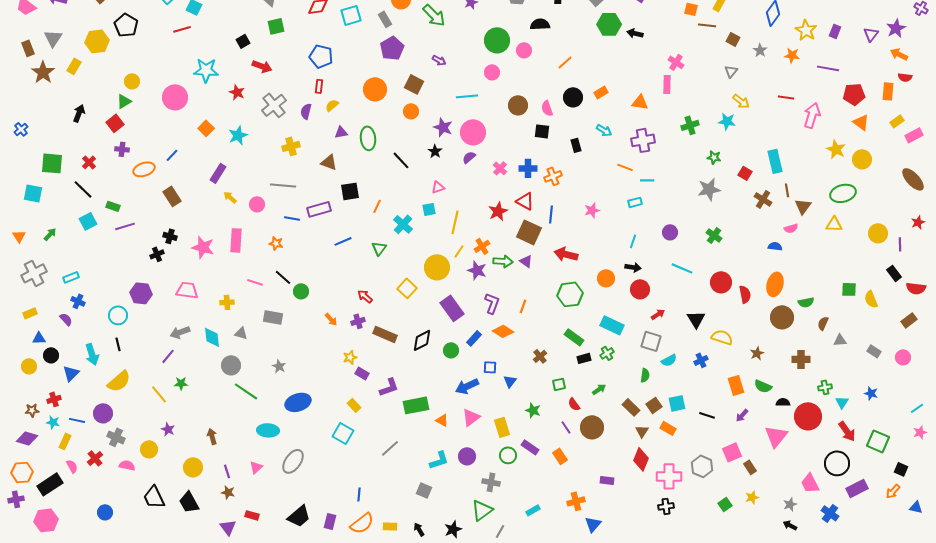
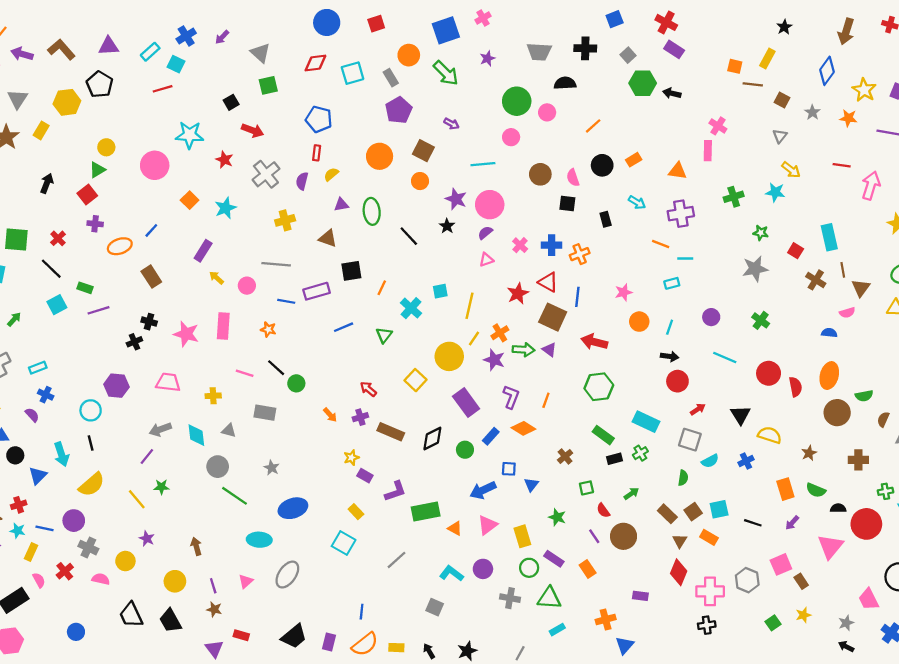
pink triangle: (438, 187) -> (486, 260), moved
orange circle: (606, 278) -> (639, 322), moved
cyan L-shape: (439, 460) -> (451, 573), turned -125
green triangle: (482, 510) -> (549, 598), moved, turned 40

